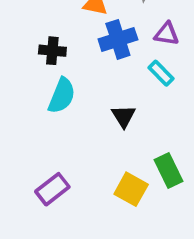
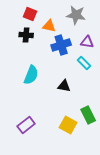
black cross: (52, 51) -> (26, 35), moved
black triangle: (124, 116) -> (64, 86), turned -48

